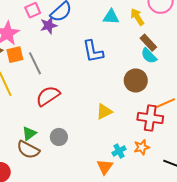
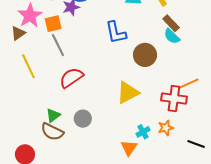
orange square: (15, 55) -> (53, 24), moved
brown circle: (136, 80) -> (145, 55), moved
yellow triangle: (104, 111) -> (128, 92), size x1.4

